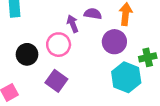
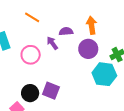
pink circle: (59, 45) -> (31, 55), moved
black circle: (27, 54) -> (30, 93), moved

